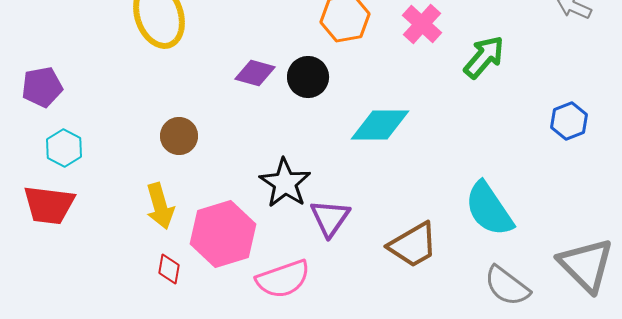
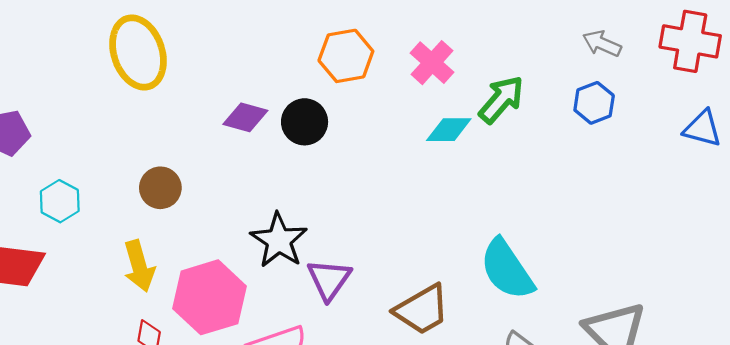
blue hexagon: (569, 121) -> (594, 103), moved
cyan diamond: (380, 125) -> (449, 130), moved, size x0.7
cyan hexagon: (64, 148) -> (60, 201), moved

